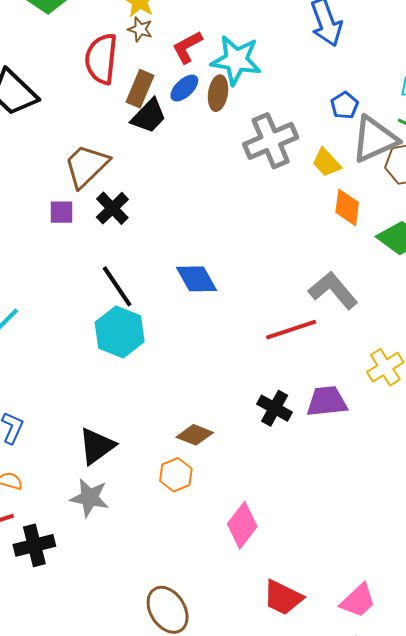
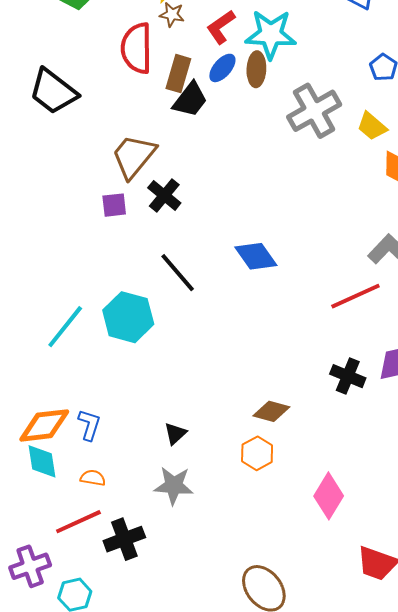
cyan hexagon: (120, 332) -> (128, 317), moved
black triangle: (97, 446) -> (175, 434), size x0.6

